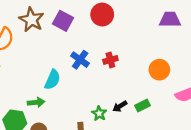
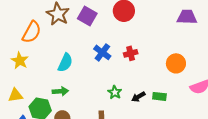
cyan semicircle: (52, 80) -> (65, 63), moved
green rectangle: (142, 105) -> (159, 96), turned 32
green star: (99, 113) -> (115, 92), moved

